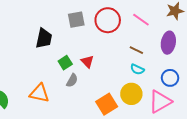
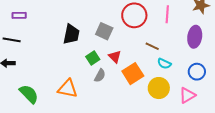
gray square: (76, 20) -> (104, 31), moved, turned 36
pink line: (141, 20) -> (167, 14), turned 60
brown line: (136, 50) -> (152, 46), moved
pink triangle: (160, 102) -> (187, 95), size x0.7
orange square: (107, 104) -> (133, 74), moved

